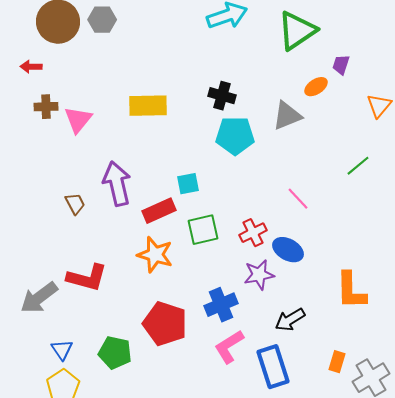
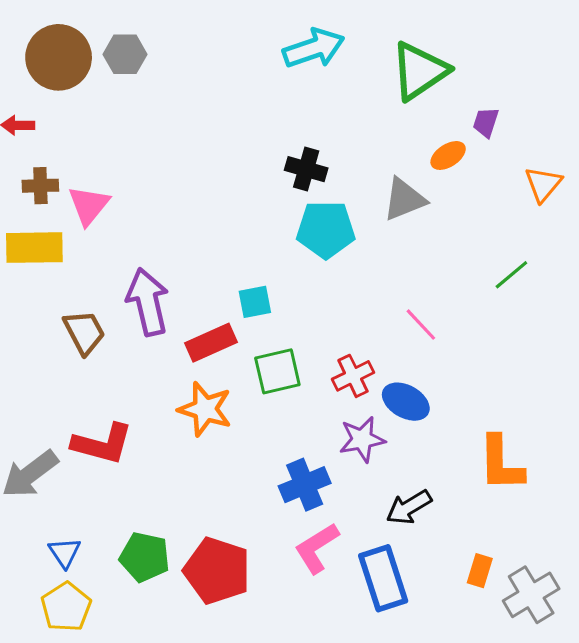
yellow rectangle: (148, 106) -> (34, 248), moved
brown trapezoid: (75, 204) -> (84, 332), size x1.4
red pentagon: (165, 324) -> (217, 571), moved

